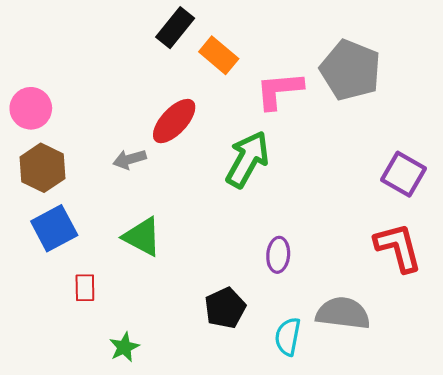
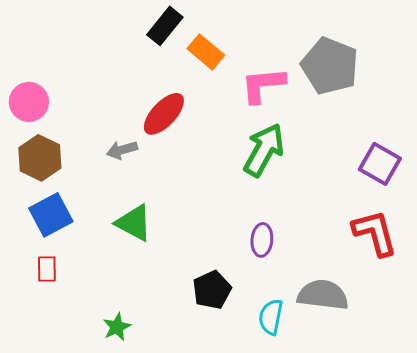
green arrow: (247, 159) -> (264, 150), moved
red rectangle: (85, 288) -> (47, 269), moved

